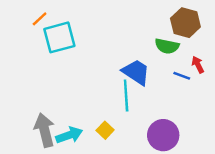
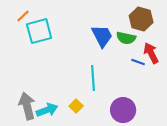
red arrow: (198, 65) -> (151, 53), size x1.5
blue trapezoid: (136, 72) -> (102, 36), moved, turned 30

